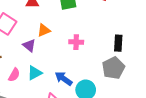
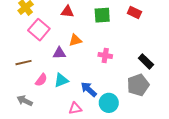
black rectangle: (118, 43) -> (146, 61), turned -56
purple triangle: (29, 45) -> (59, 53), turned -48

